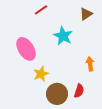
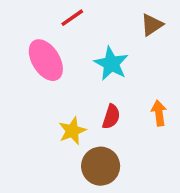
pink ellipse: (26, 49) -> (46, 60), moved
red semicircle: (79, 91) -> (111, 117), moved

